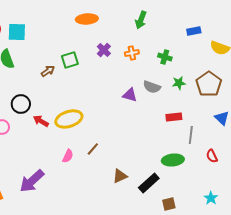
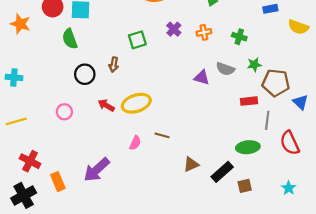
brown arrow: (48, 71) -> (114, 65), moved, turned 136
brown pentagon: (209, 84) -> (276, 83), moved, turned -30
black circle: (21, 104) -> (85, 74), moved
brown line: (93, 149) -> (162, 135), turned 64
red semicircle: (212, 156) -> (290, 143), size x1.6
brown square: (169, 204) -> (245, 186), moved

